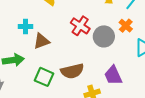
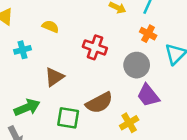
cyan cross: (25, 27) -> (22, 50), moved
gray circle: (104, 36) -> (137, 65), moved

